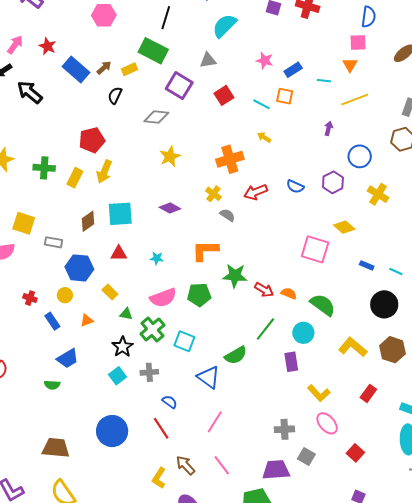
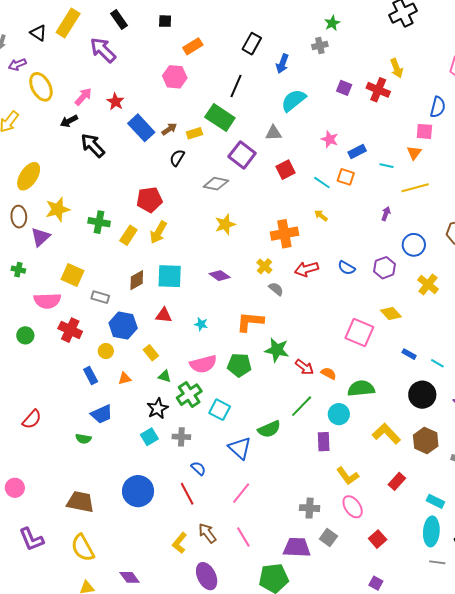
red cross: (30, 298) -> (70, 330), moved, size x1.6
green semicircle: (323, 305) -> (361, 388), turned -48

